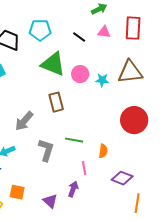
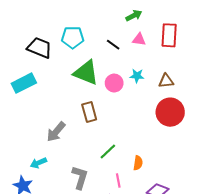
brown triangle: (130, 72) -> (166, 81), size x0.6
cyan star: (102, 80) -> (137, 76), moved
red circle: (134, 120) -> (170, 112), moved
green line: (74, 140) -> (108, 151), turned -54
gray L-shape: (46, 150) -> (80, 177), moved

